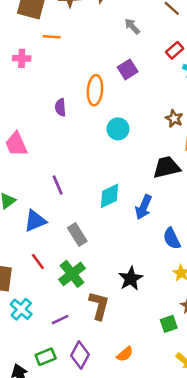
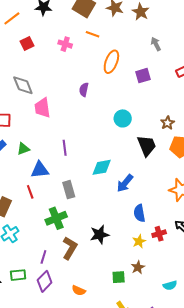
orange ellipse: (95, 90) -> (111, 62), moved
black trapezoid: (167, 167) -> (147, 146), moved, turned 65
red line: (38, 261) -> (30, 192), moved
purple line: (60, 320) -> (43, 257), moved, turned -64
orange semicircle: (125, 354) -> (79, 290), turned 48

